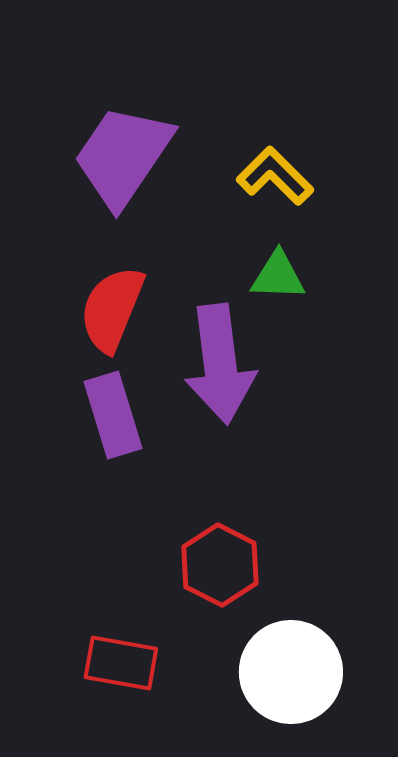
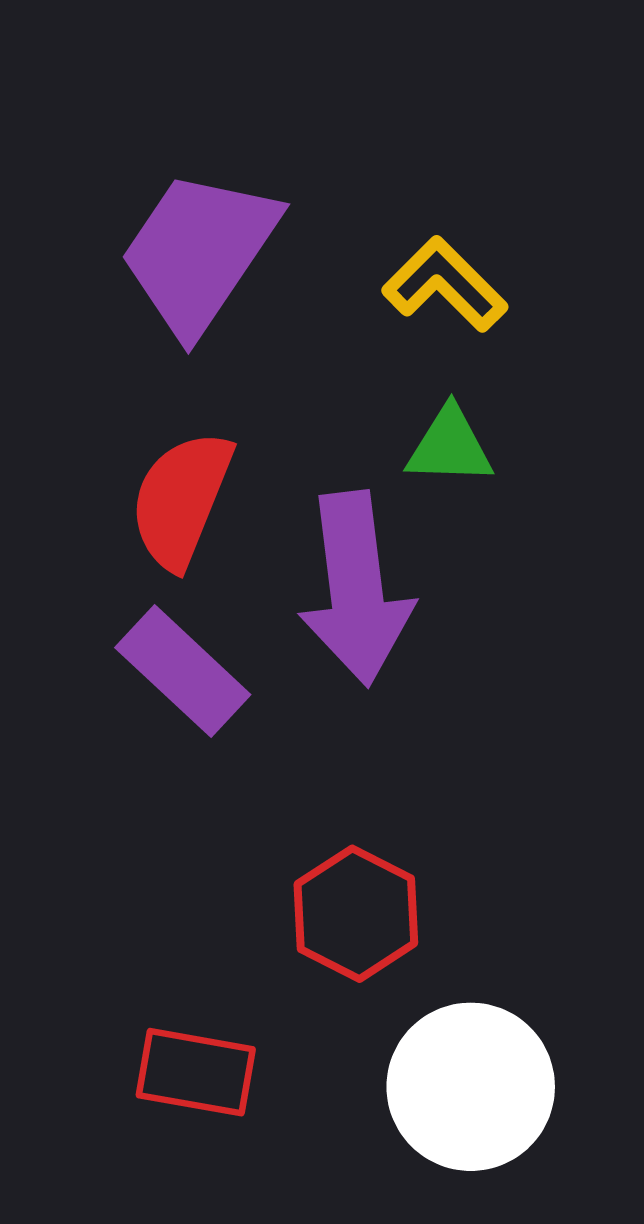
purple rectangle: (113, 415) -> (183, 671), turned -30

